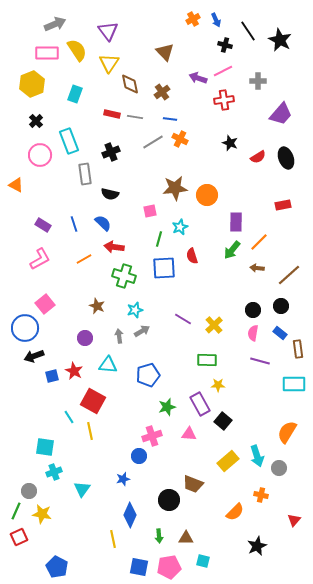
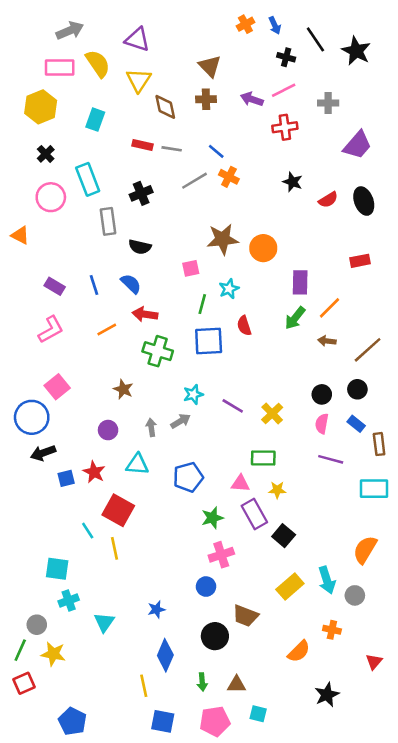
purple triangle: (108, 31) -> (137, 39), turned -35
brown cross: (162, 92) -> (206, 99), moved, turned 35
blue line: (170, 119) -> (216, 151), turned 32
cyan star: (135, 310) -> (193, 394), moved
pink triangle: (189, 434) -> (240, 483), moved
pink cross: (152, 436) -> (221, 555), moved
blue circle: (139, 456) -> (206, 587), moved
blue square: (139, 567) -> (163, 721), moved

